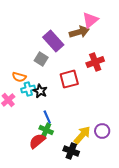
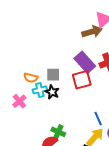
purple rectangle: (53, 41) -> (85, 62), moved
gray square: (41, 59) -> (53, 75), moved, turned -32
blue line: (47, 117) -> (98, 119), moved

